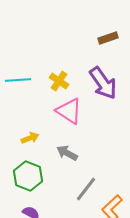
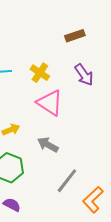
brown rectangle: (108, 38) -> (75, 36), moved
purple arrow: (103, 83) -> (84, 75), size x0.7

